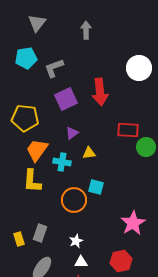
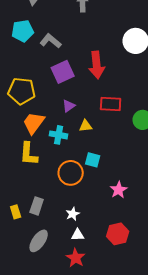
gray L-shape: (54, 68) -> (51, 41), turned 60
red rectangle: (128, 130) -> (111, 104), moved
pink star: (133, 223) -> (119, 190), moved, size x0.7

